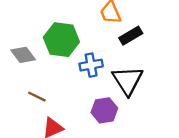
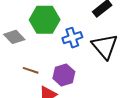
purple hexagon: (104, 110) -> (64, 75), moved

